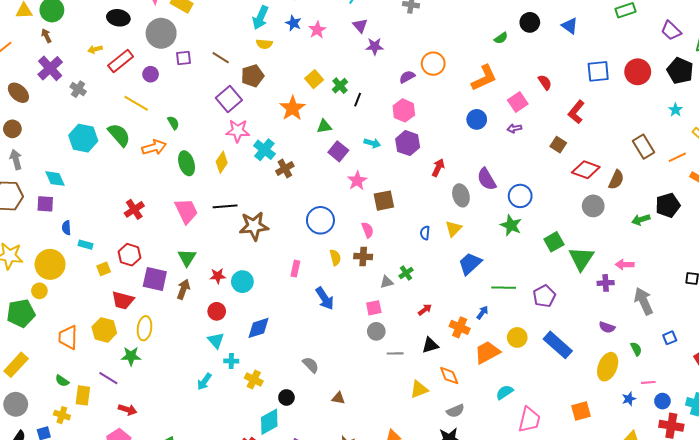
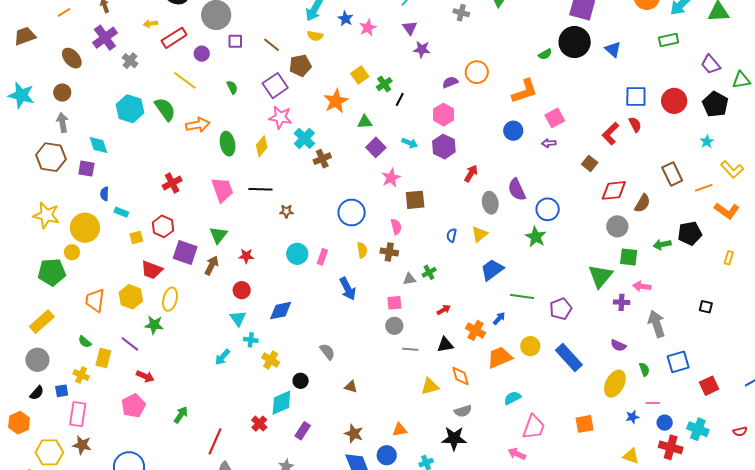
black circle: (530, 22) -> (575, 42), size x1.6
red semicircle: (545, 82) -> (635, 125), moved
green semicircle: (173, 123) -> (232, 87), moved
red diamond: (586, 170) -> (614, 190), turned -32
brown star: (254, 226) -> (286, 211), size x0.5
green square: (554, 242) -> (629, 257), moved, turned 30
cyan circle: (242, 282) -> (297, 254), moved
blue square: (670, 338) -> (678, 362), size x1.6

